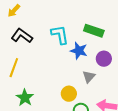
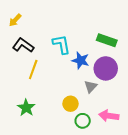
green rectangle: (94, 31) -> (107, 40), moved
purple circle: (104, 59) -> (106, 68), size x1.5
yellow line: (14, 68) -> (33, 69), moved

